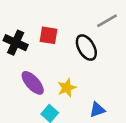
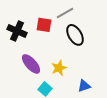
gray line: (107, 21) -> (65, 13), moved

